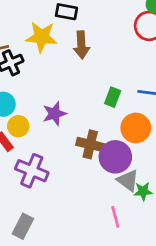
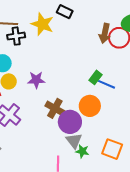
brown arrow: (81, 45) -> (105, 33), moved
green rectangle: (113, 97) -> (95, 77), moved

